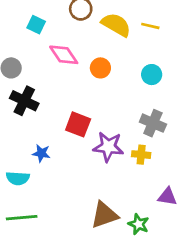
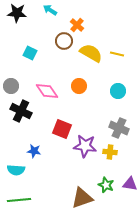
pink diamond: (64, 55) -> (47, 91), moved
green star: (138, 224) -> (106, 185), moved

